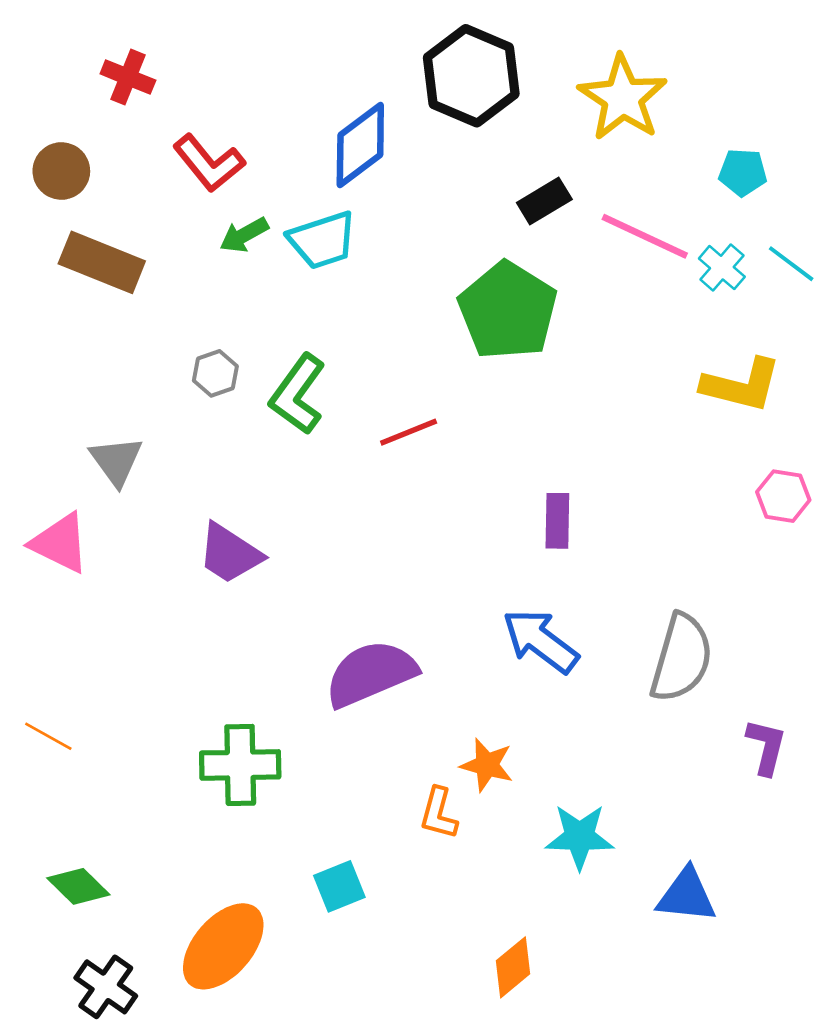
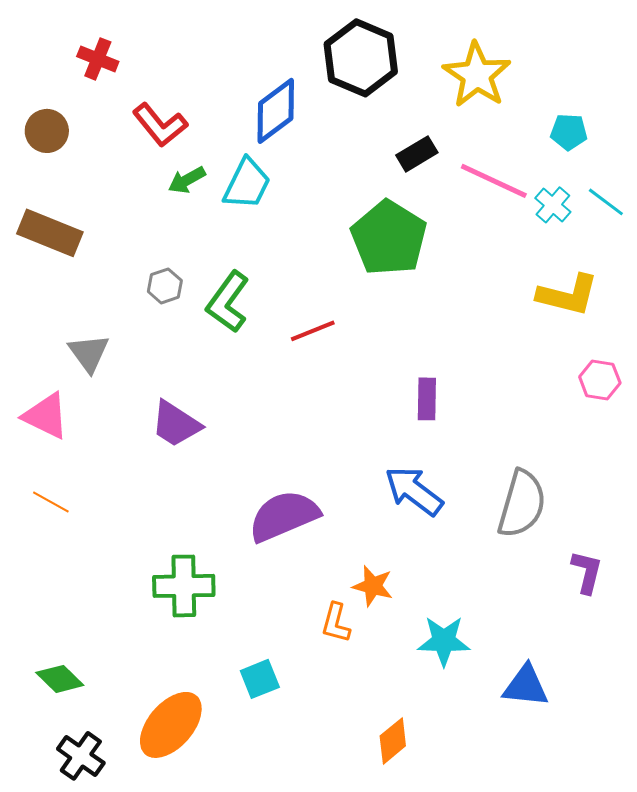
cyan trapezoid: (322, 240) -> (247, 184), turned -46
brown rectangle: (102, 262) -> (50, 233), moved
orange line: (48, 736) -> (51, 502), moved

